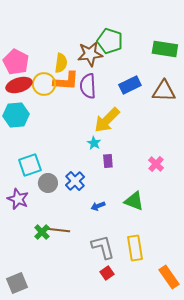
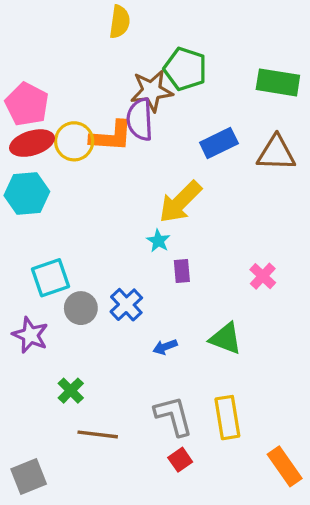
yellow semicircle: (61, 63) -> (120, 22), moved
purple semicircle: (88, 86) -> (140, 119), moved
brown line: (58, 230) -> (98, 434), moved

